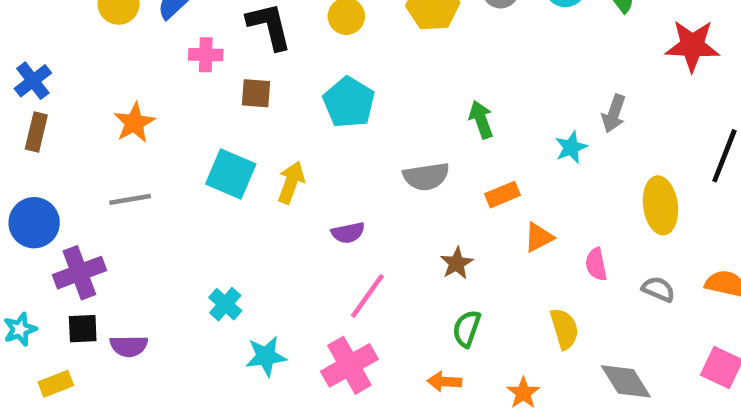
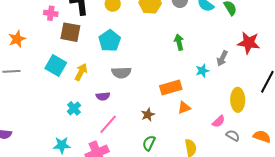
red star: (692, 46) -> (249, 43), moved
brown square: (256, 93) -> (70, 32), size x1.5
green arrow: (481, 120) -> (179, 42), moved
gray semicircle: (426, 176) -> (121, 73), moved
orange rectangle: (502, 195) -> (171, 88), size x1.5
pink semicircle: (596, 264) -> (219, 121), moved, turned -128
cyan cross: (225, 304) -> (74, 108), moved

